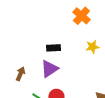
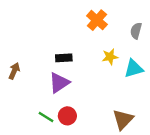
brown arrow: (20, 74) -> (14, 71), moved

